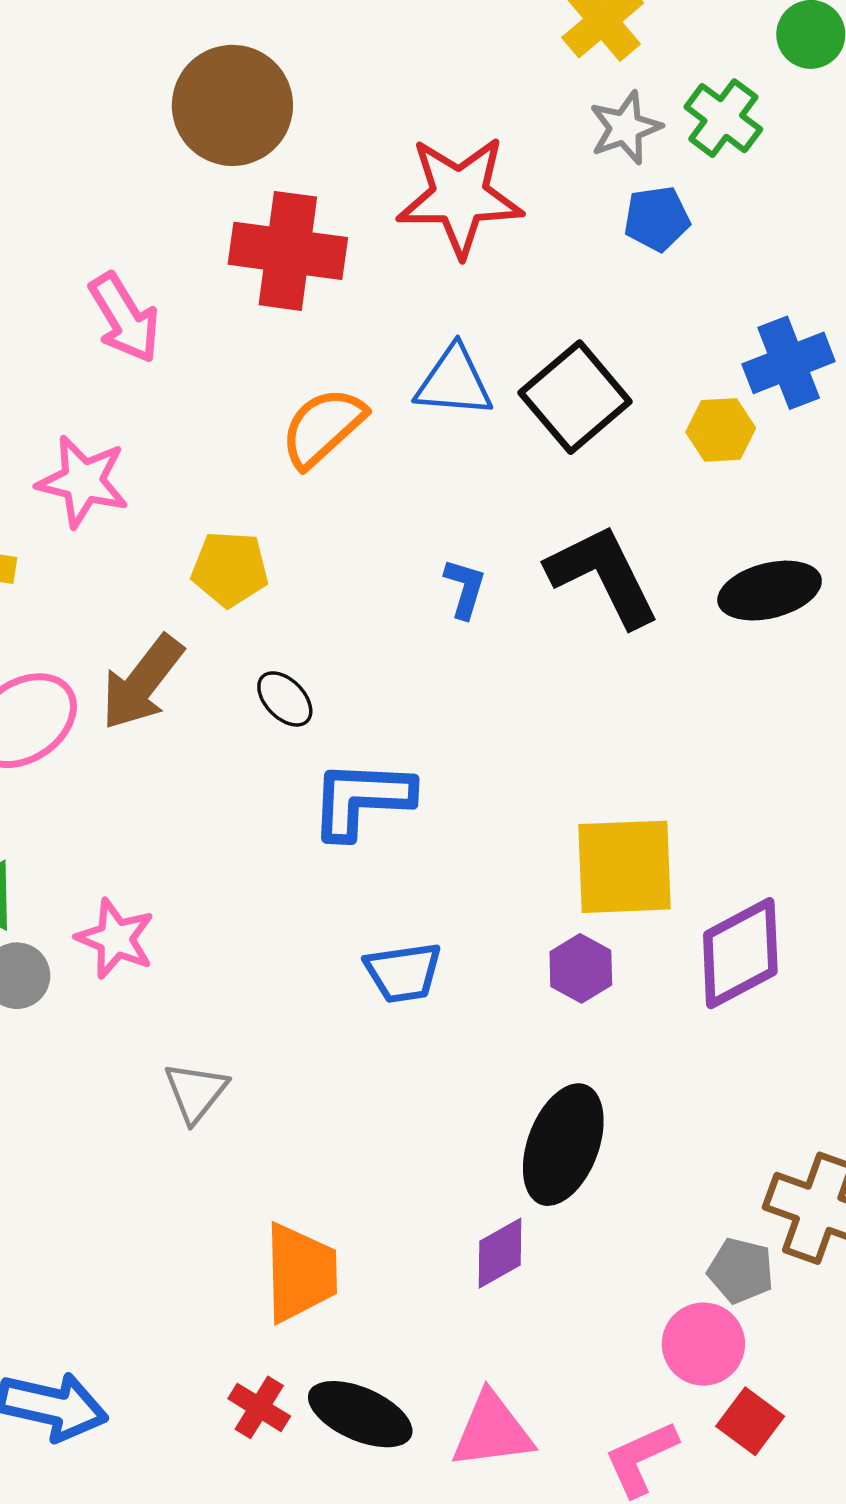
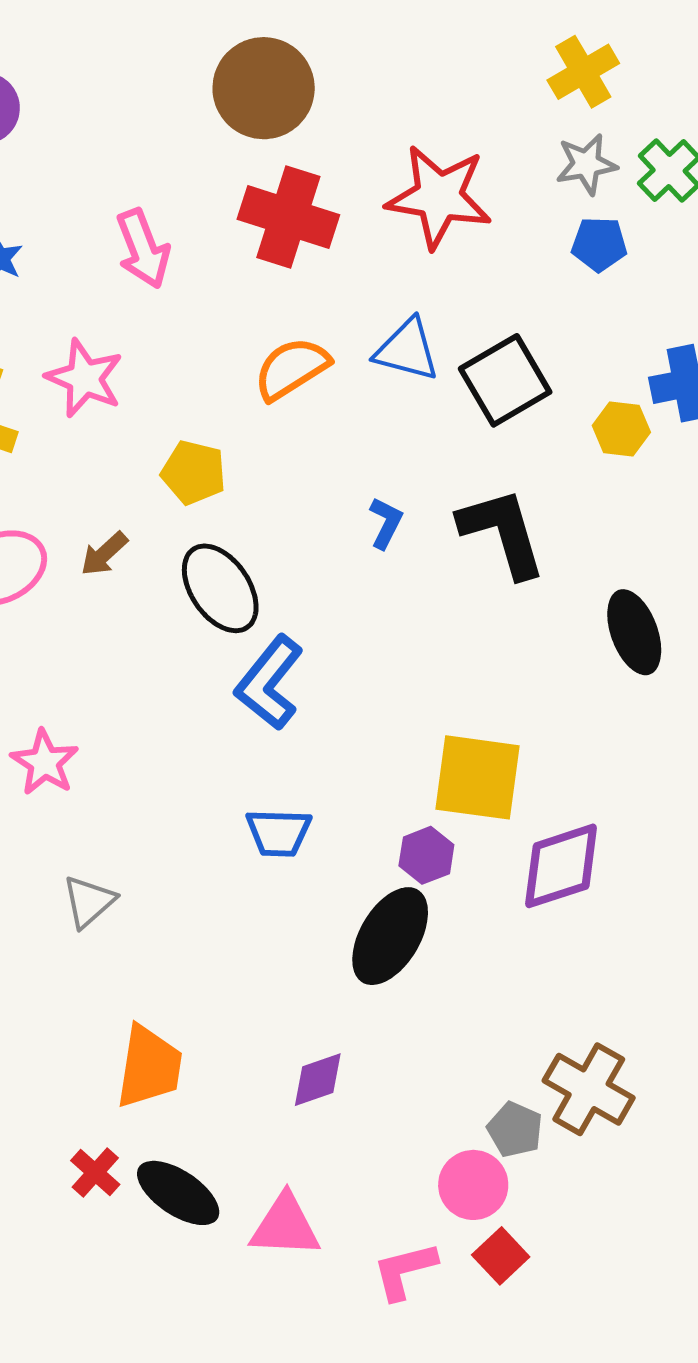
black ellipse: (770, 591) -> (634, 632), moved, turned 74
brown arrow: (142, 682) -> (104, 554), size x0.6
black ellipse: (285, 699) -> (220, 588), size x1.8
blue L-shape: (362, 799) -> (269, 683), turned -64
black ellipse: (563, 1145) -> (390, 936), moved

